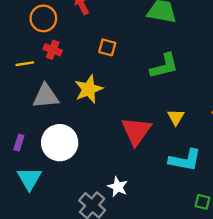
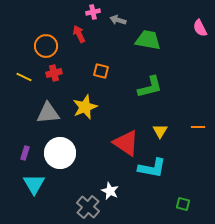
red cross: (53, 50) -> (54, 73), turned -35
yellow line: (25, 64) -> (24, 77), moved, turned 35
red triangle: (136, 131) -> (126, 143), turned -32
cyan L-shape: (185, 160) -> (152, 168), moved

